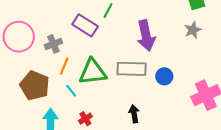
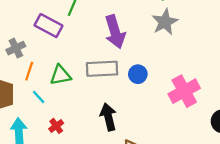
gray star: (193, 30) -> (165, 22), size x1.4
green triangle: (93, 72) -> (60, 75), size x0.7
black arrow: (134, 114) -> (108, 117), size x1.4

